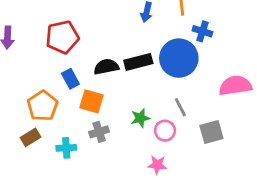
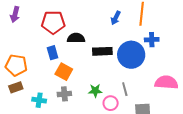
blue cross: (202, 31) -> (152, 40), turned -32
black semicircle: (106, 67) -> (76, 38), moved
orange pentagon: (43, 106) -> (16, 65), moved, turned 30

